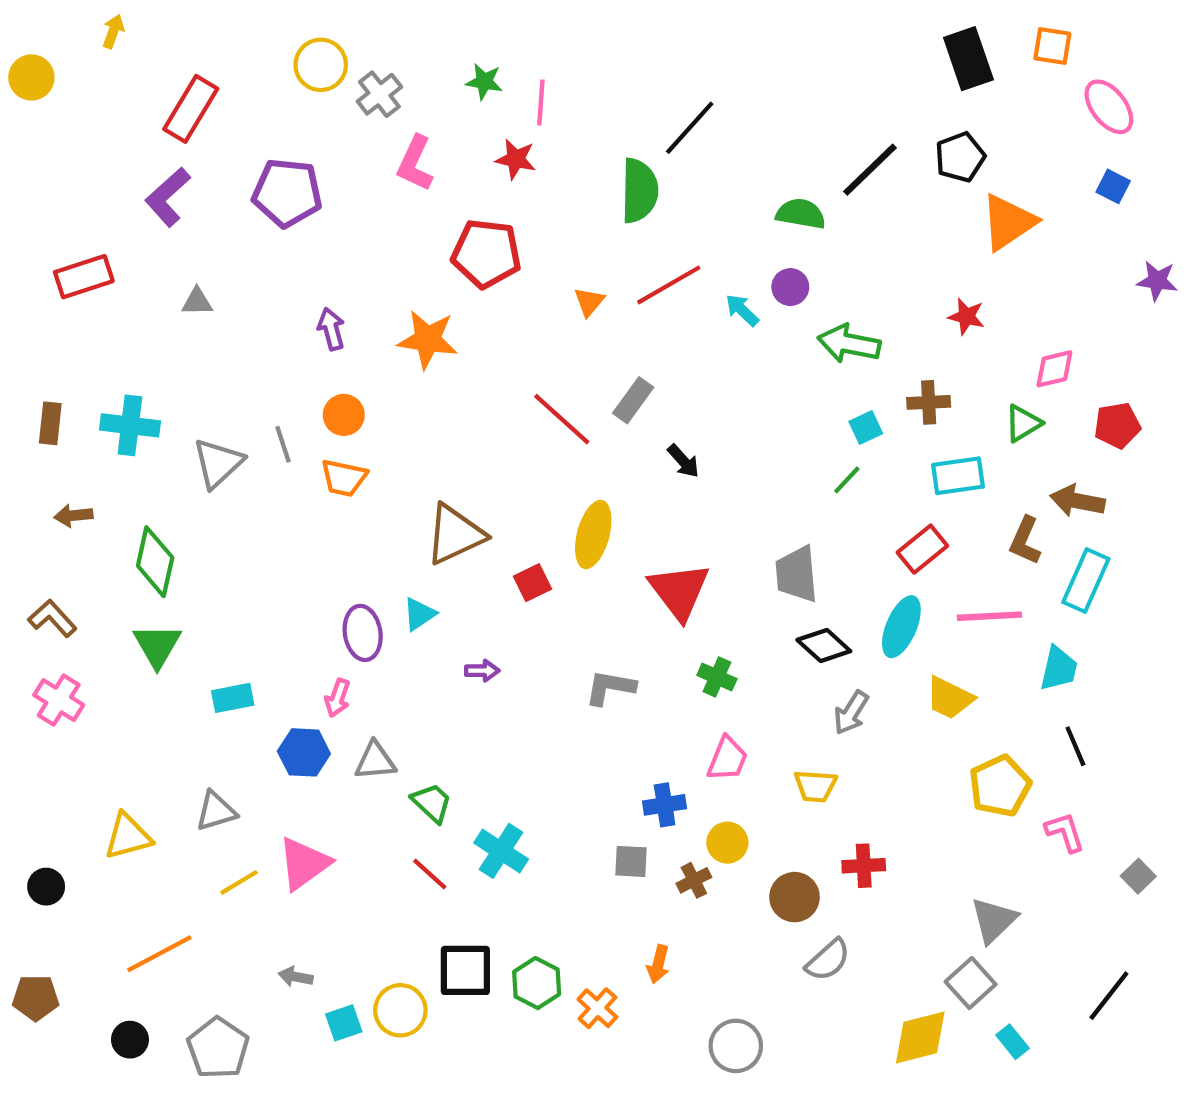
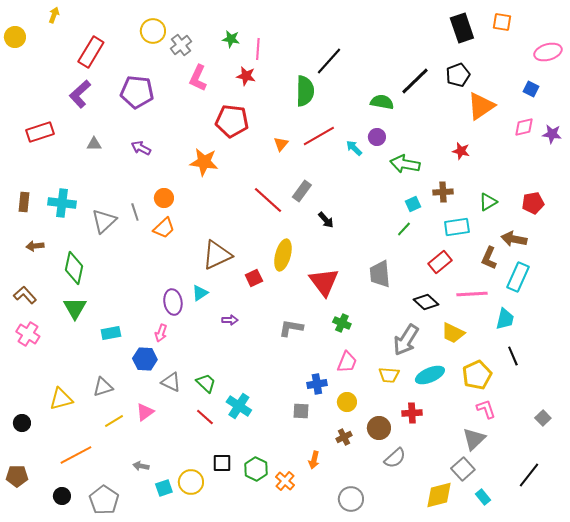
pink ellipse: (1109, 107) -> (548, 52), moved, turned -68
purple arrow: (331, 329) -> (141, 148), moved, turned -48
pink diamond: (1054, 369) -> (524, 127), moved
orange trapezoid: (344, 478) -> (164, 228), turned -55
cyan ellipse: (901, 627) -> (430, 375), moved, turned 44
black diamond: (824, 646) -> (426, 302), moved
gray arrow: (851, 713) -> (406, 340), size x1.5
gray triangle: (375, 761) -> (171, 382), moved, turned 30
pink L-shape: (1065, 832) -> (486, 409), moved
pink triangle: (304, 864) -> (145, 412), size x0.7
brown cross: (694, 880) -> (344, 437), moved
black square: (465, 970) -> (222, 463), size x0.7

